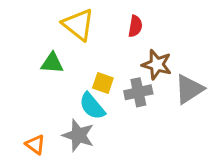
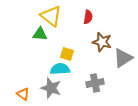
green triangle: (52, 63) -> (40, 34), moved
gray cross: (138, 92) -> (95, 83), moved
cyan semicircle: (92, 106) -> (60, 69), turned 126

